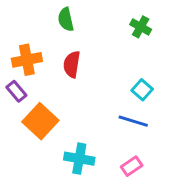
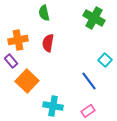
green cross: (141, 27) -> (94, 18), size x1.5
cyan square: (142, 90) -> (105, 60), moved
blue line: (133, 121) -> (89, 81), turned 36

